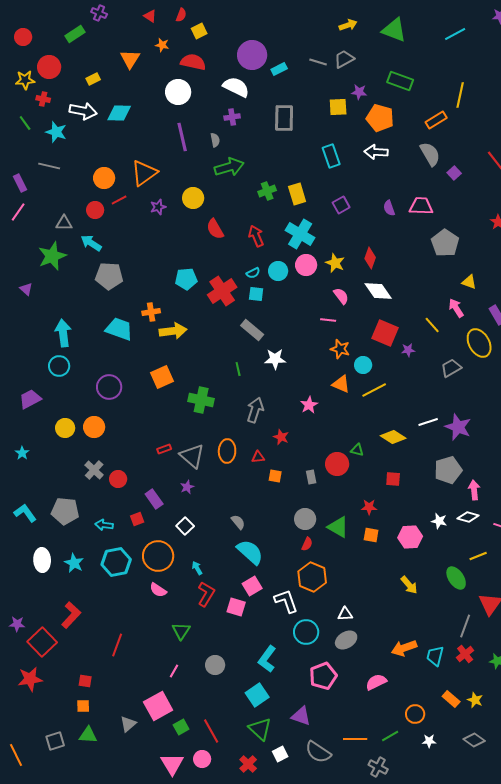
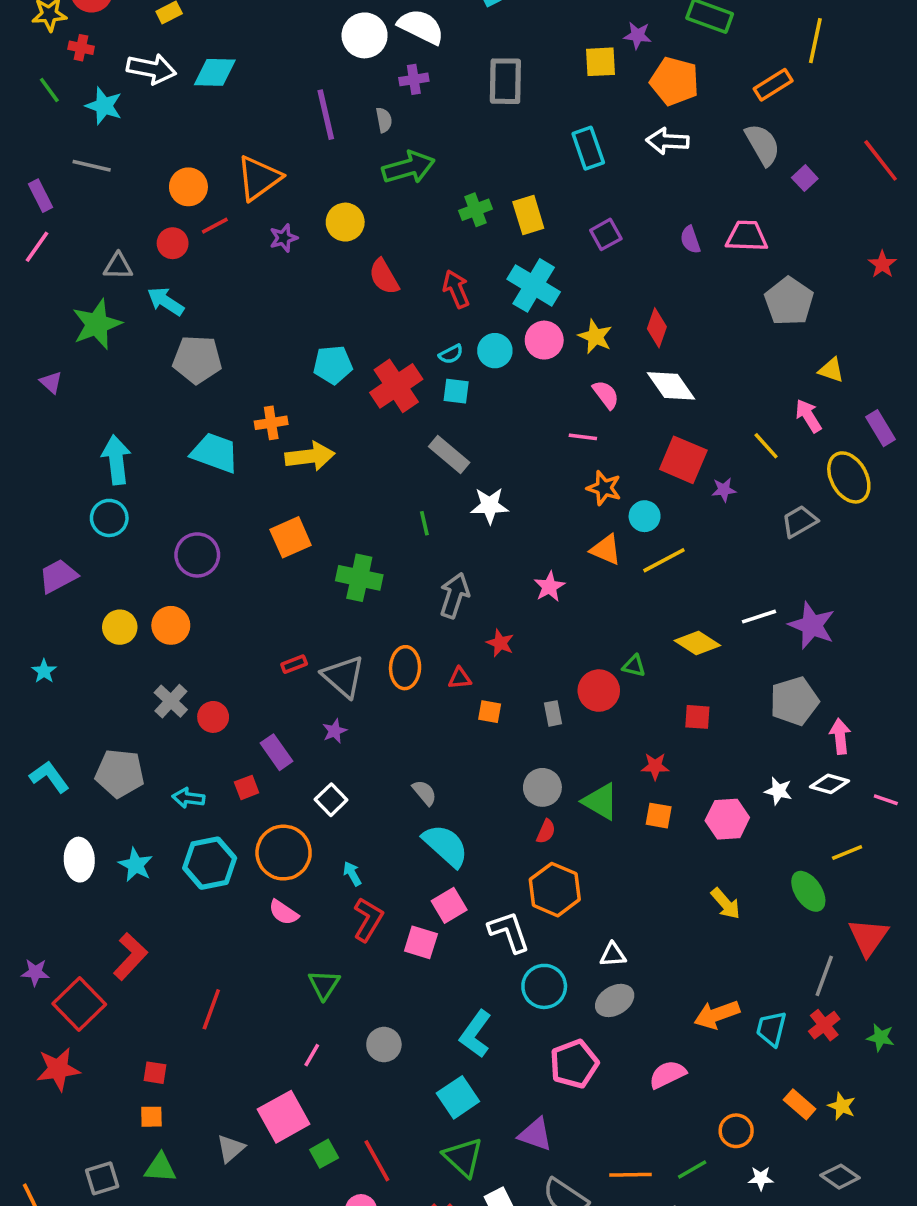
white circle: (178, 92) -> (365, 35), moved

